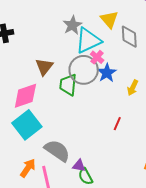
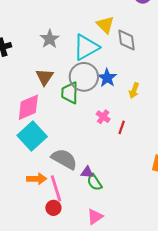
gray star: (72, 25) -> (50, 39), moved
pink cross: (97, 57) -> (103, 117), moved
orange arrow: (28, 168) -> (37, 179), turned 60

